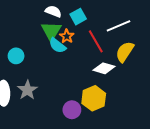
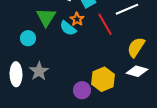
green triangle: (51, 31) -> (46, 17), moved
yellow semicircle: (125, 52) -> (136, 47), moved
white diamond: (104, 68) -> (137, 71), moved

